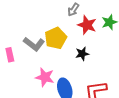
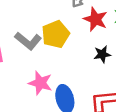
black star: (82, 54) -> (102, 54), moved

